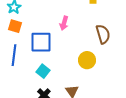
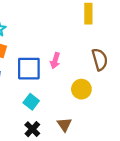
pink arrow: (64, 23) -> (55, 61), moved

